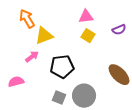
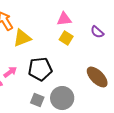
purple semicircle: (119, 30) -> (97, 32), turned 64
pink arrow: (32, 57) -> (10, 72), moved

